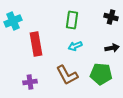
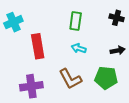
cyan arrow: (75, 46) -> (79, 48), turned 40
purple cross: (30, 82) -> (31, 86), size x1.5

